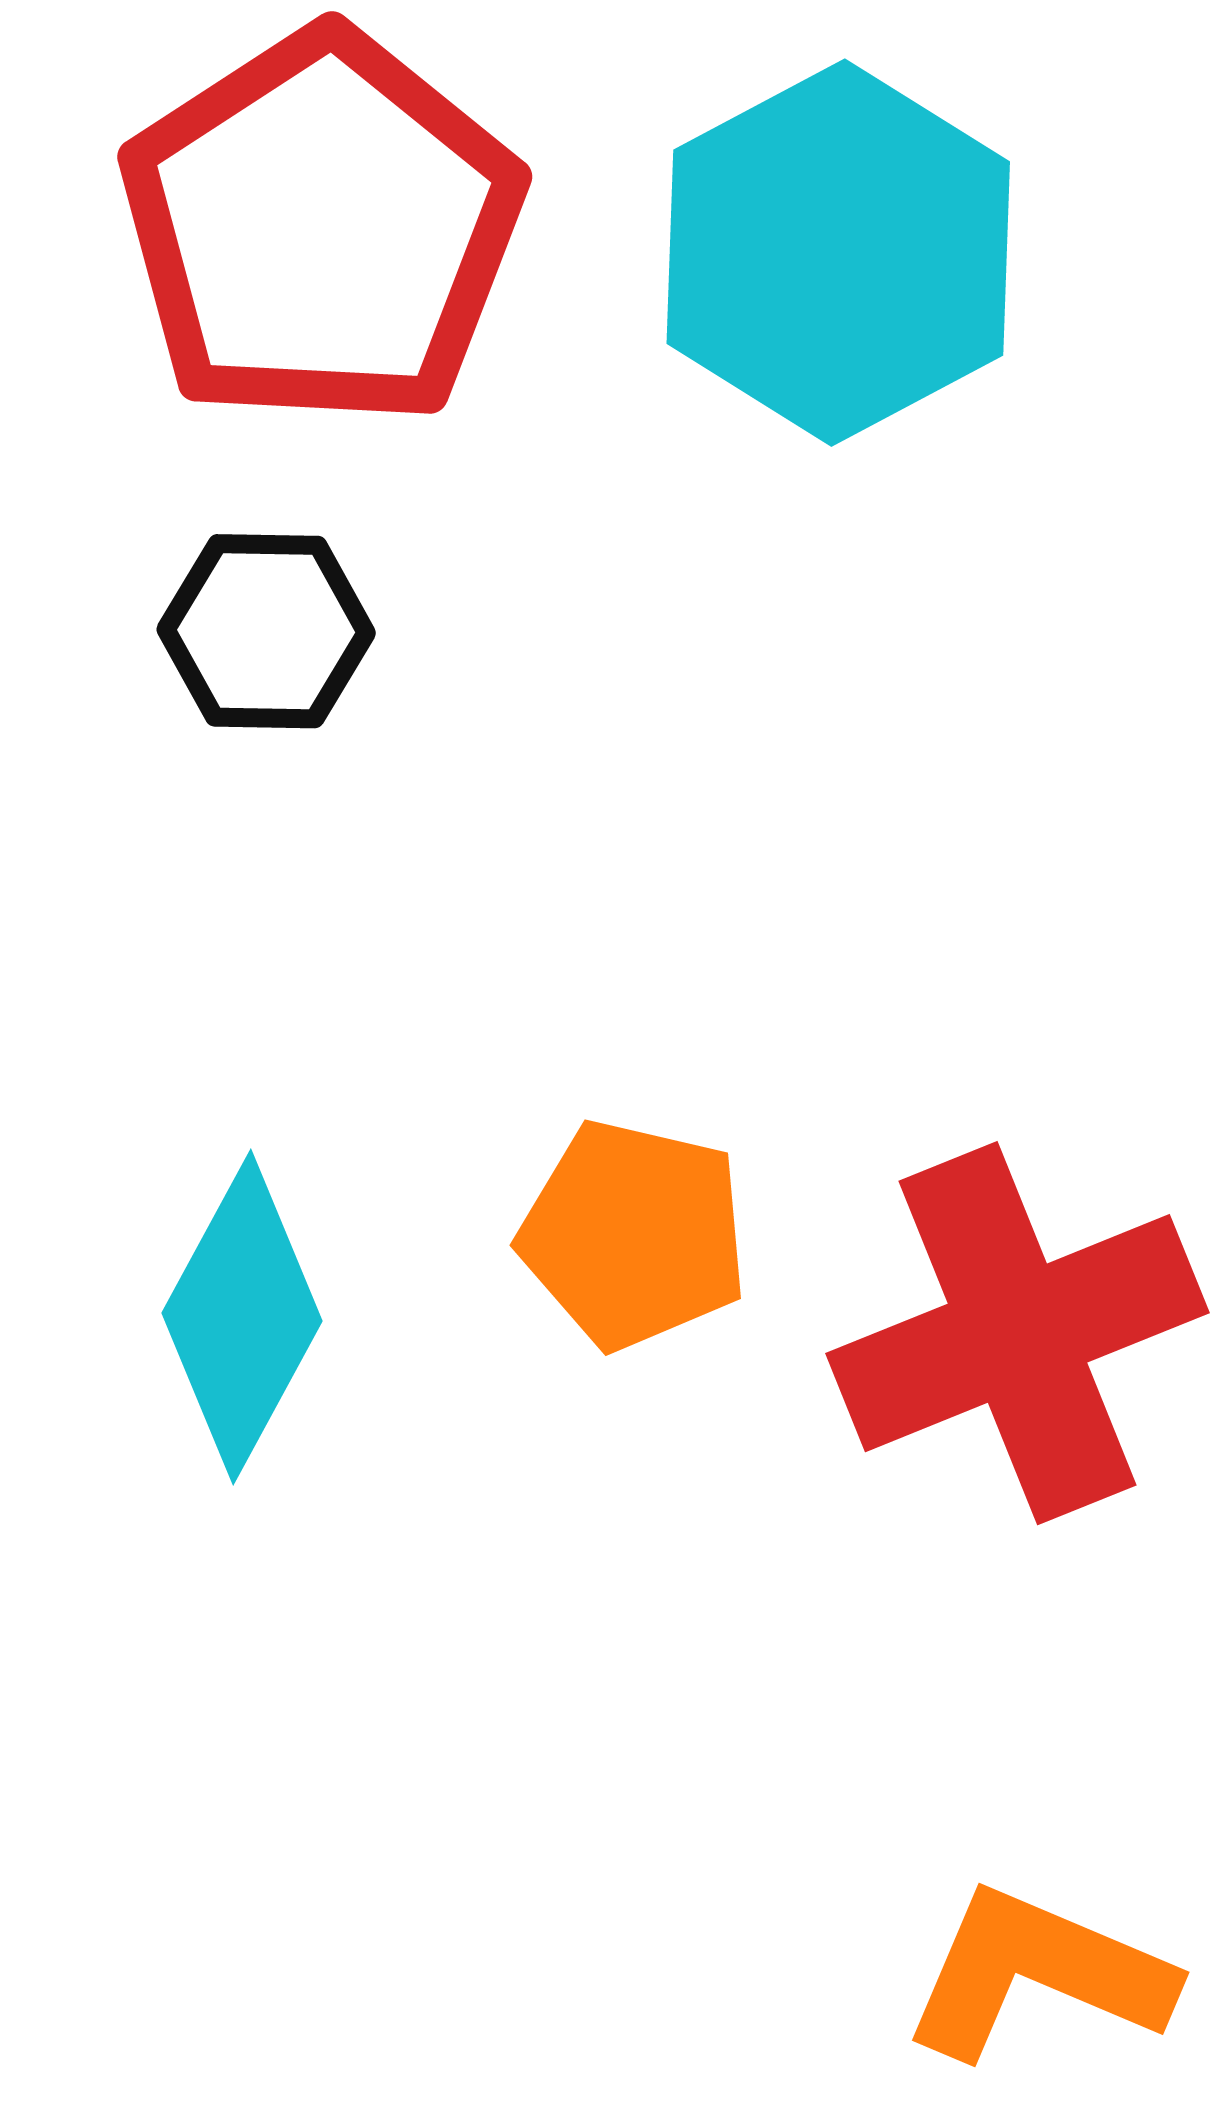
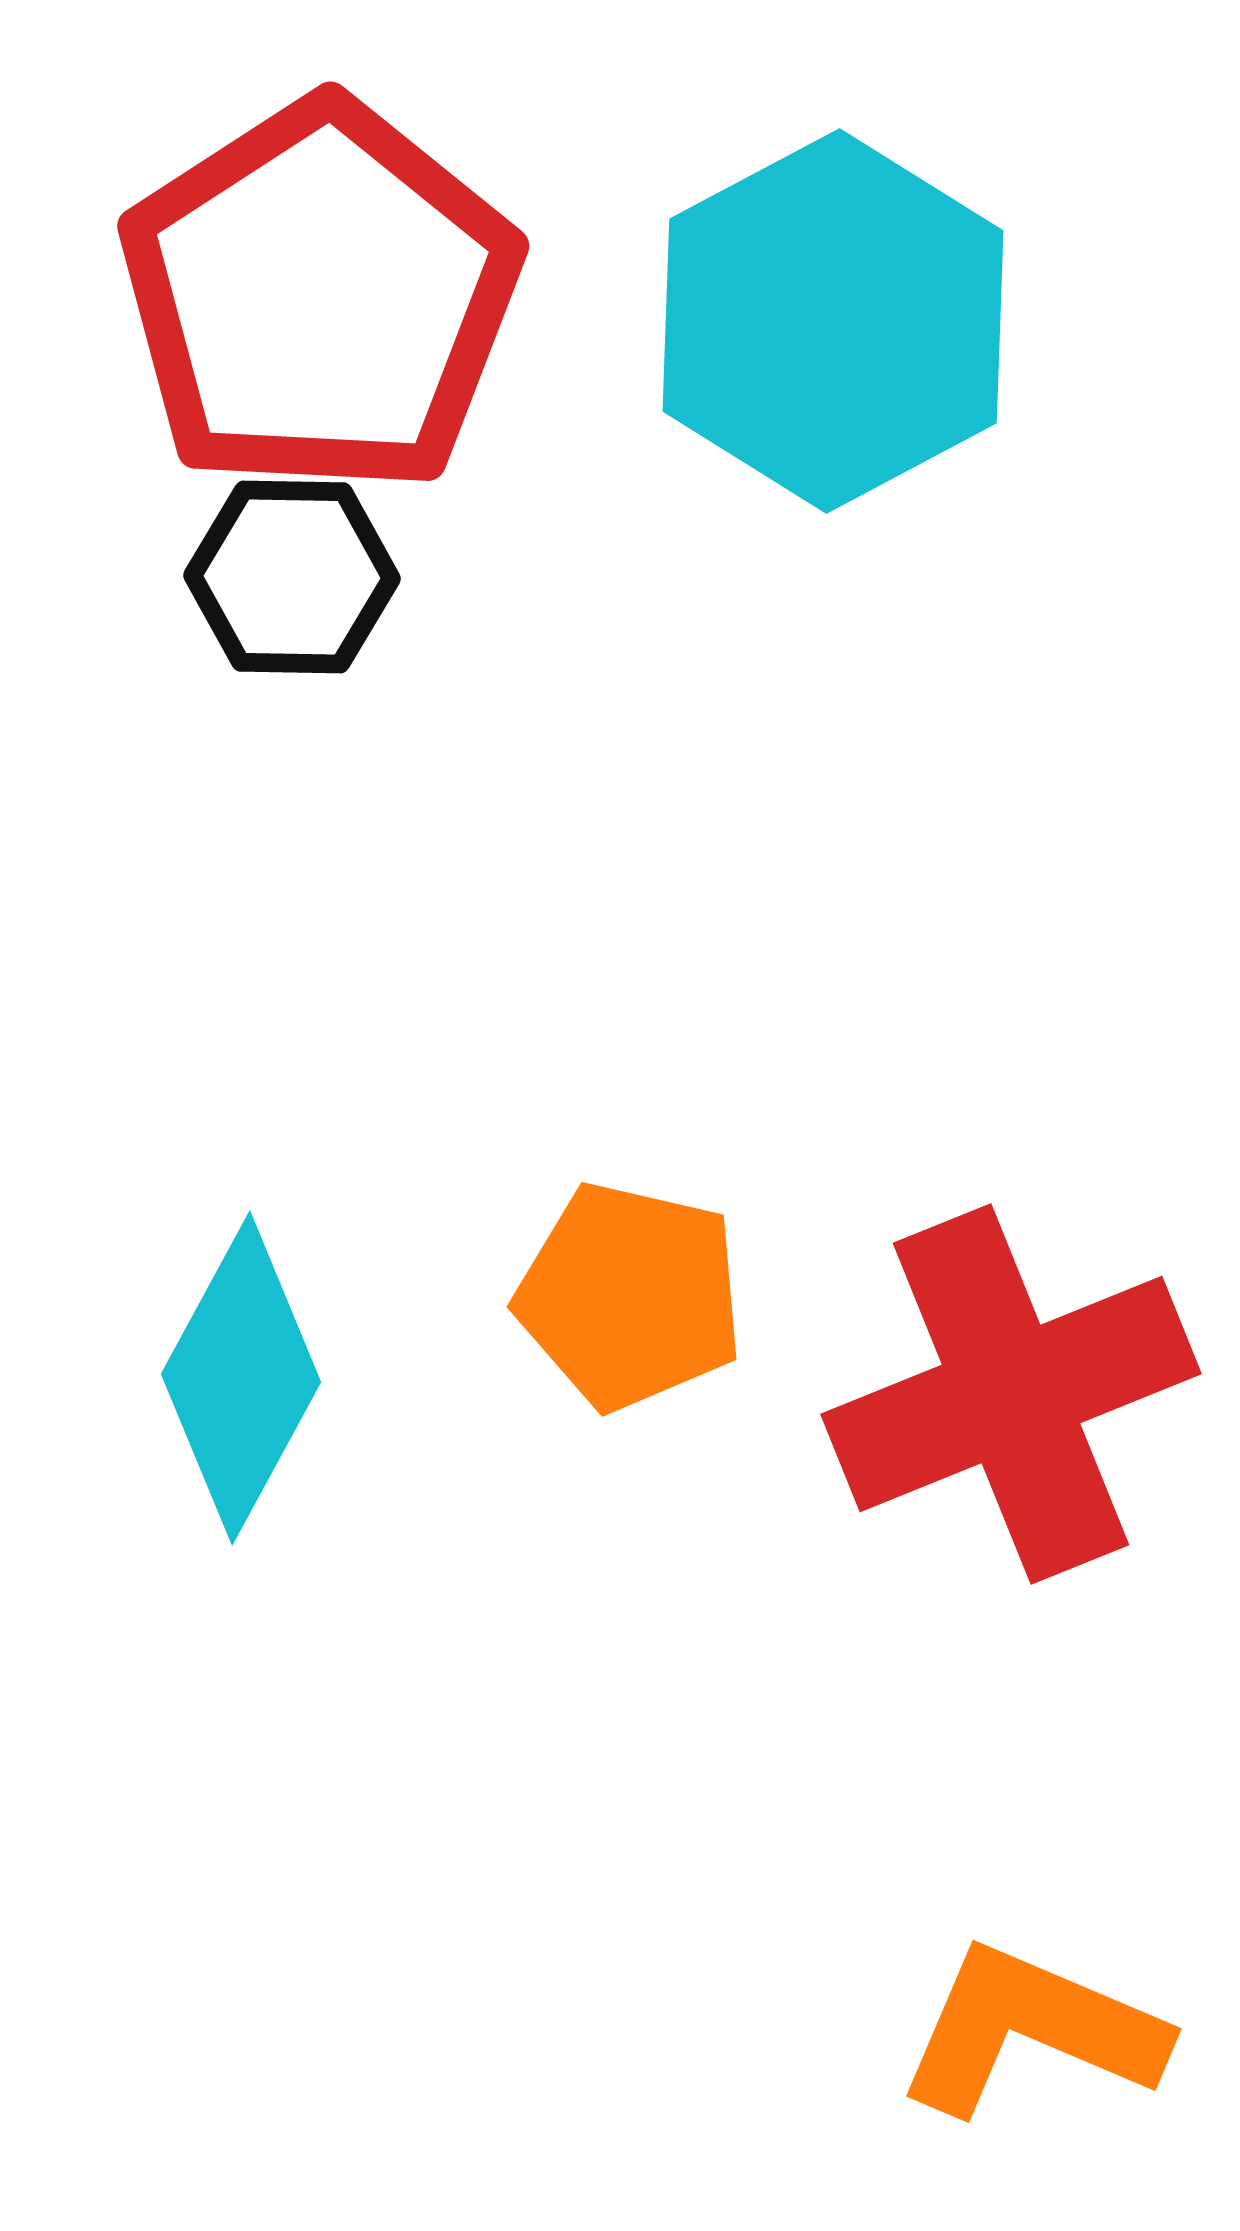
black hexagon: (266, 631) -> (292, 577), moved

